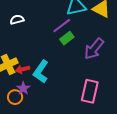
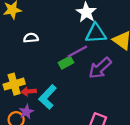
green rectangle: (67, 38) -> (66, 63), moved
purple arrow: (94, 49) -> (100, 68), moved

